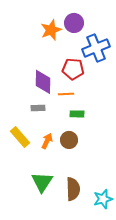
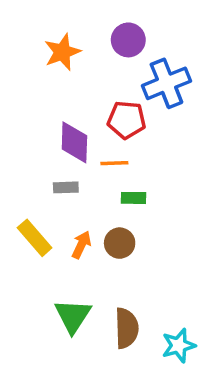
orange star: (51, 30) -> (62, 52), moved

